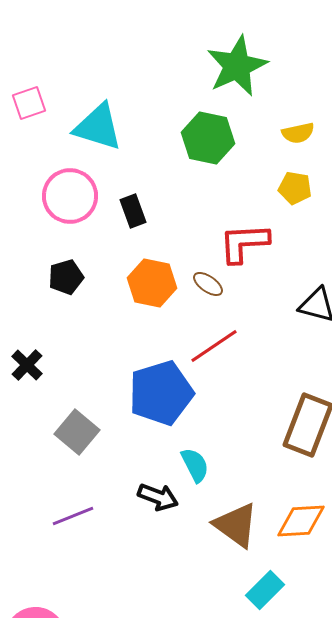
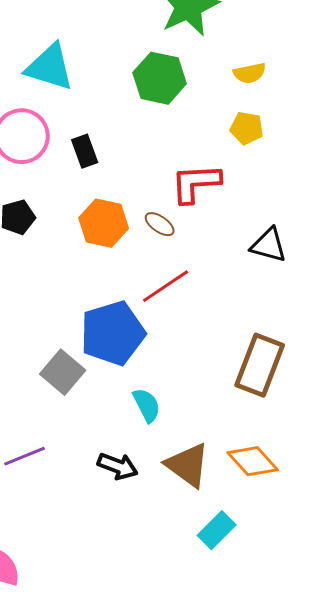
gray square: (77, 432) -> (63, 372), moved
black arrow: (158, 497) -> (118, 466), moved
orange diamond: (301, 521) -> (253, 461), turned 51

